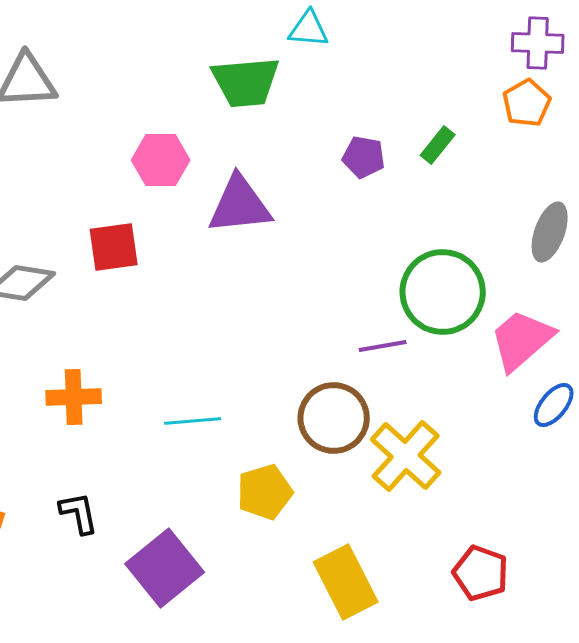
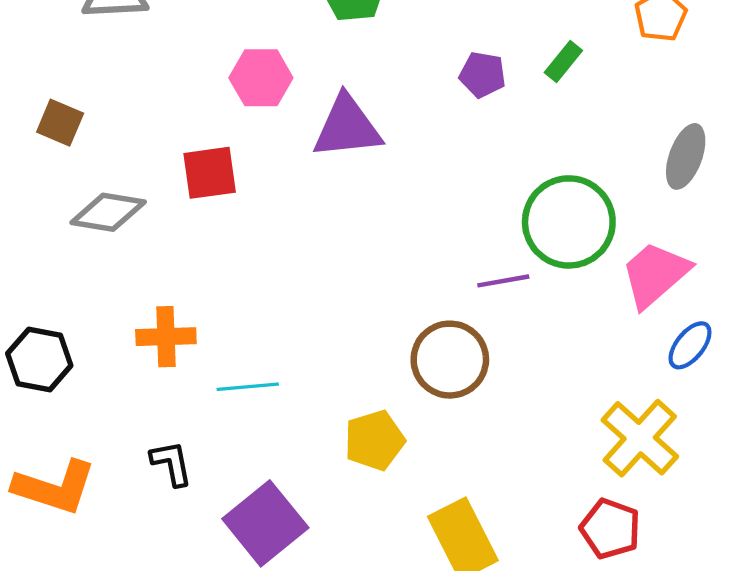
cyan line: (193, 421) -> (248, 387), moved
yellow cross: (406, 456) -> (640, 438), moved

